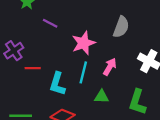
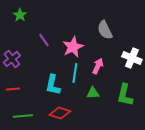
purple line: (50, 23) -> (44, 40), moved, turned 32
gray semicircle: (121, 27) -> (105, 30), turned 138
red line: (33, 68) -> (13, 89), moved

